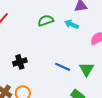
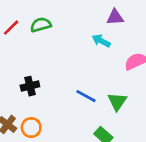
green semicircle: (46, 21) -> (41, 25), moved

